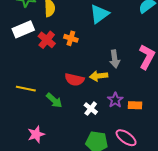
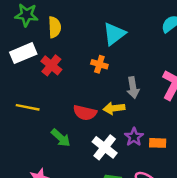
orange cross: (71, 38) -> (99, 64), moved
yellow line: (26, 89) -> (28, 107), moved
white cross: (91, 109) -> (105, 147), size x1.5

